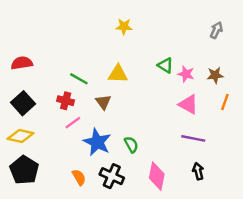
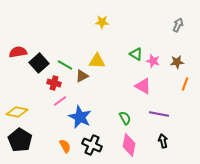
brown triangle: (103, 102) -> (82, 76), moved, turned 40
black square: (23, 103) -> (39, 63), moved
pink triangle: (188, 104) -> (143, 86), moved
green semicircle: (131, 144) -> (125, 118), moved

